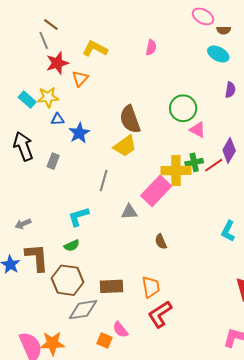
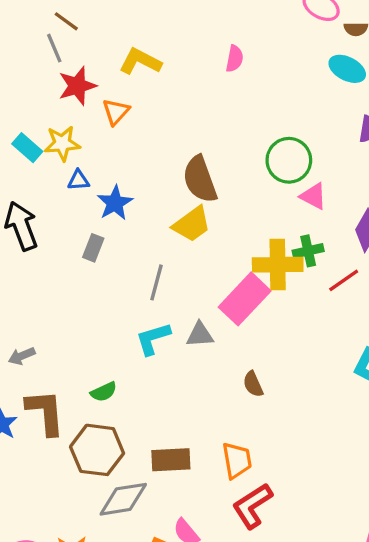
gray rectangle: (53, 161) -> (93, 248), moved
red line: (214, 165) -> (344, 280), moved
cyan L-shape: (79, 217) -> (153, 339), moved

